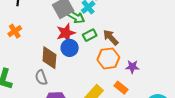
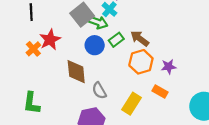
red star: (66, 33) -> (50, 40), moved
blue circle: (70, 48) -> (95, 45), moved
gray semicircle: (41, 78) -> (99, 91), moved

